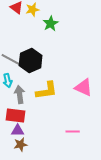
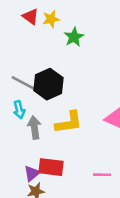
red rectangle: (16, 116) -> (51, 167), moved
purple triangle: (18, 130) -> (32, 173), turned -40

